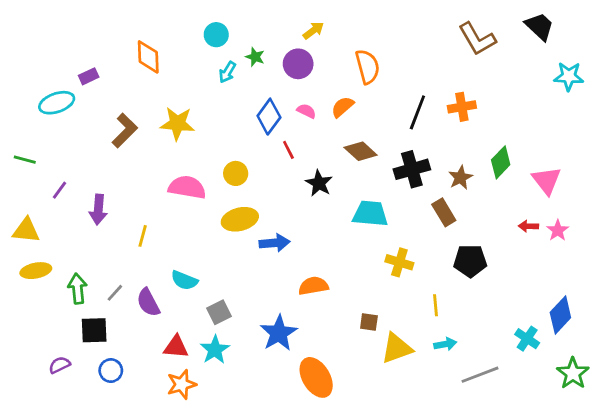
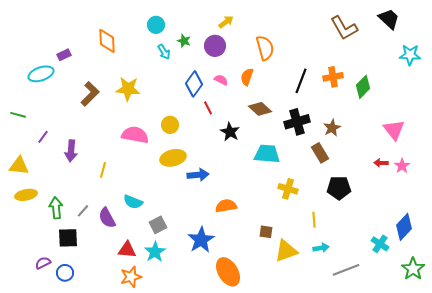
cyan arrow: (227, 72) -> (164, 52), turned -63
orange semicircle: (343, 107) -> (247, 77), turned -30
green diamond: (501, 162) -> (363, 87), moved
blue circle: (111, 371) -> (65, 273), moved

